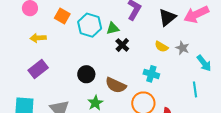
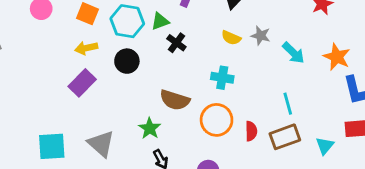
yellow arrow: (38, 38) -> (86, 48), moved
purple rectangle: (38, 69) -> (82, 83), moved
black circle: (86, 74) -> (127, 61), moved
cyan line: (195, 89) -> (288, 104), moved

